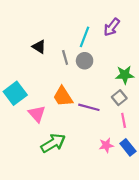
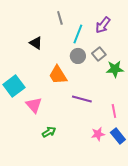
gray line: (65, 57) -> (60, 18), moved
orange trapezoid: (63, 96) -> (58, 75), moved
gray square: (119, 98) -> (99, 54), moved
green arrow: (53, 143) -> (49, 132), size x0.6

